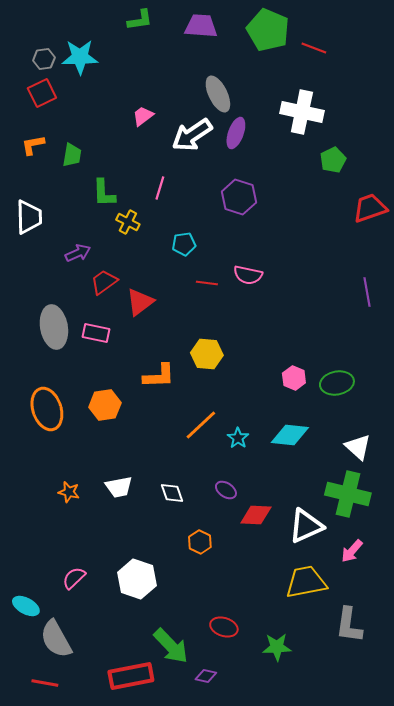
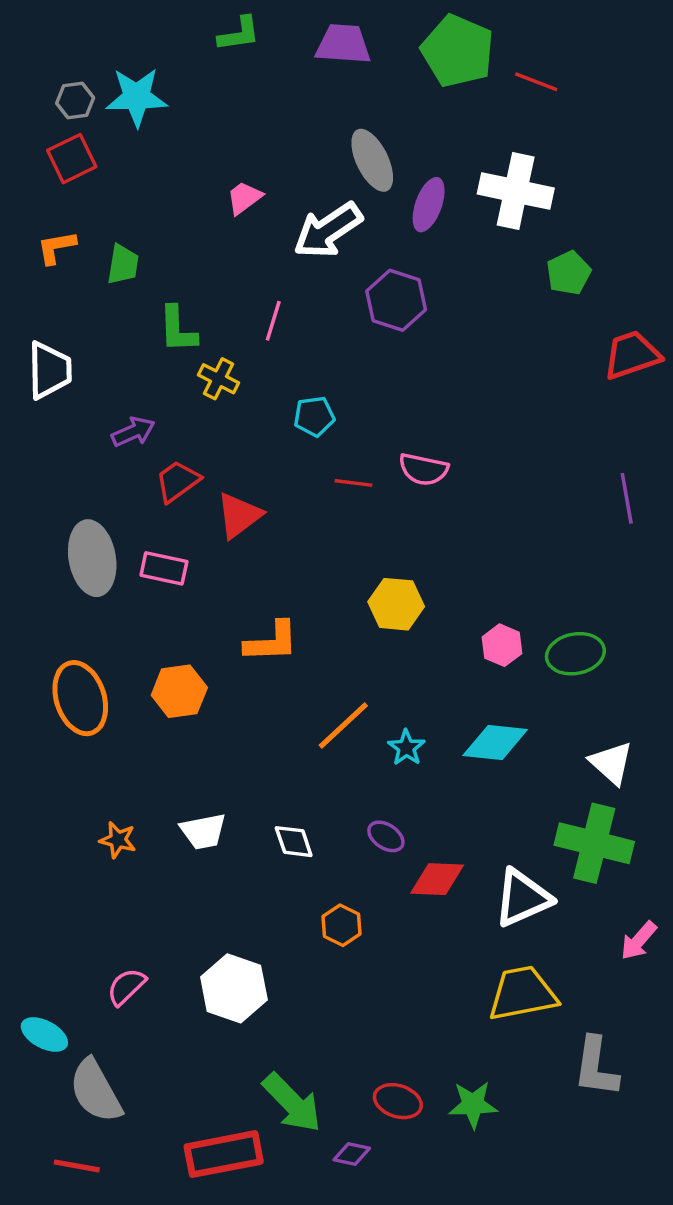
purple ellipse: (236, 133) -> (429, 205), moved
purple hexagon: (239, 197) -> (396, 300), moved
yellow hexagon: (207, 354) -> (396, 604), moved
pink arrow: (352, 551) -> (639, 941), moved
red ellipse: (224, 627) -> (398, 1101), moved

